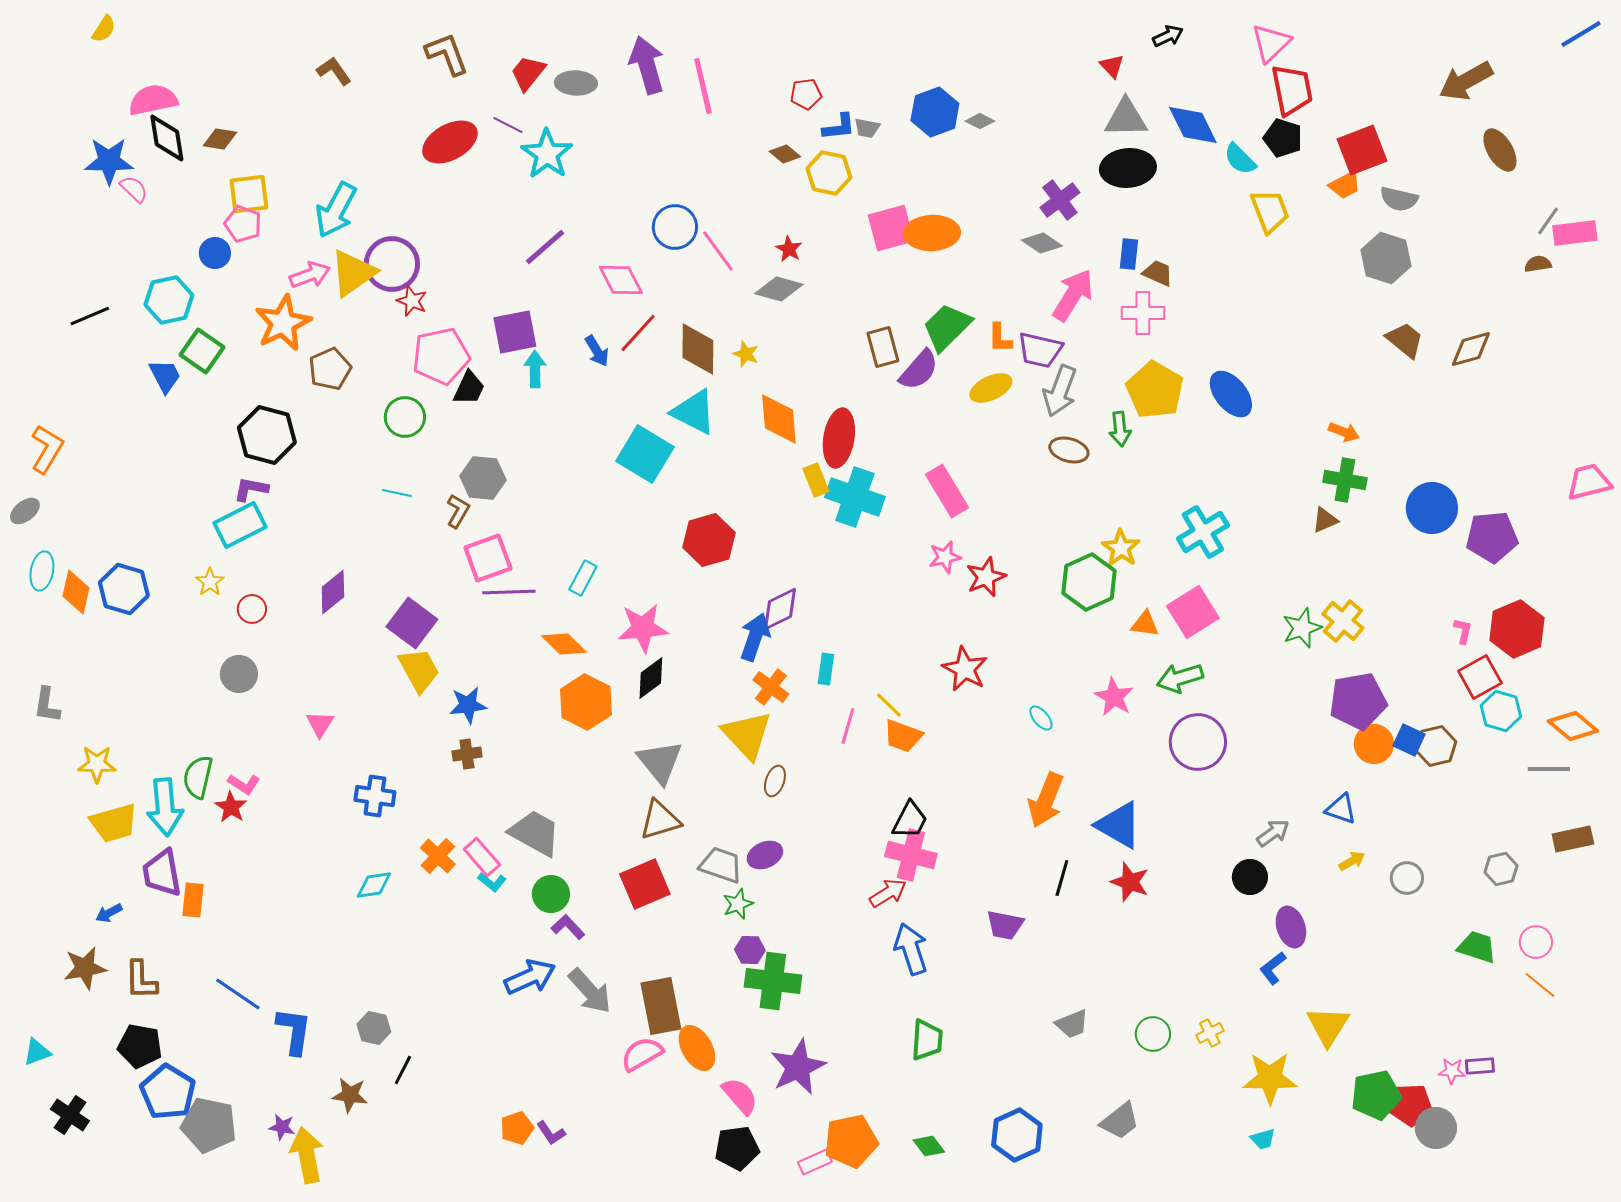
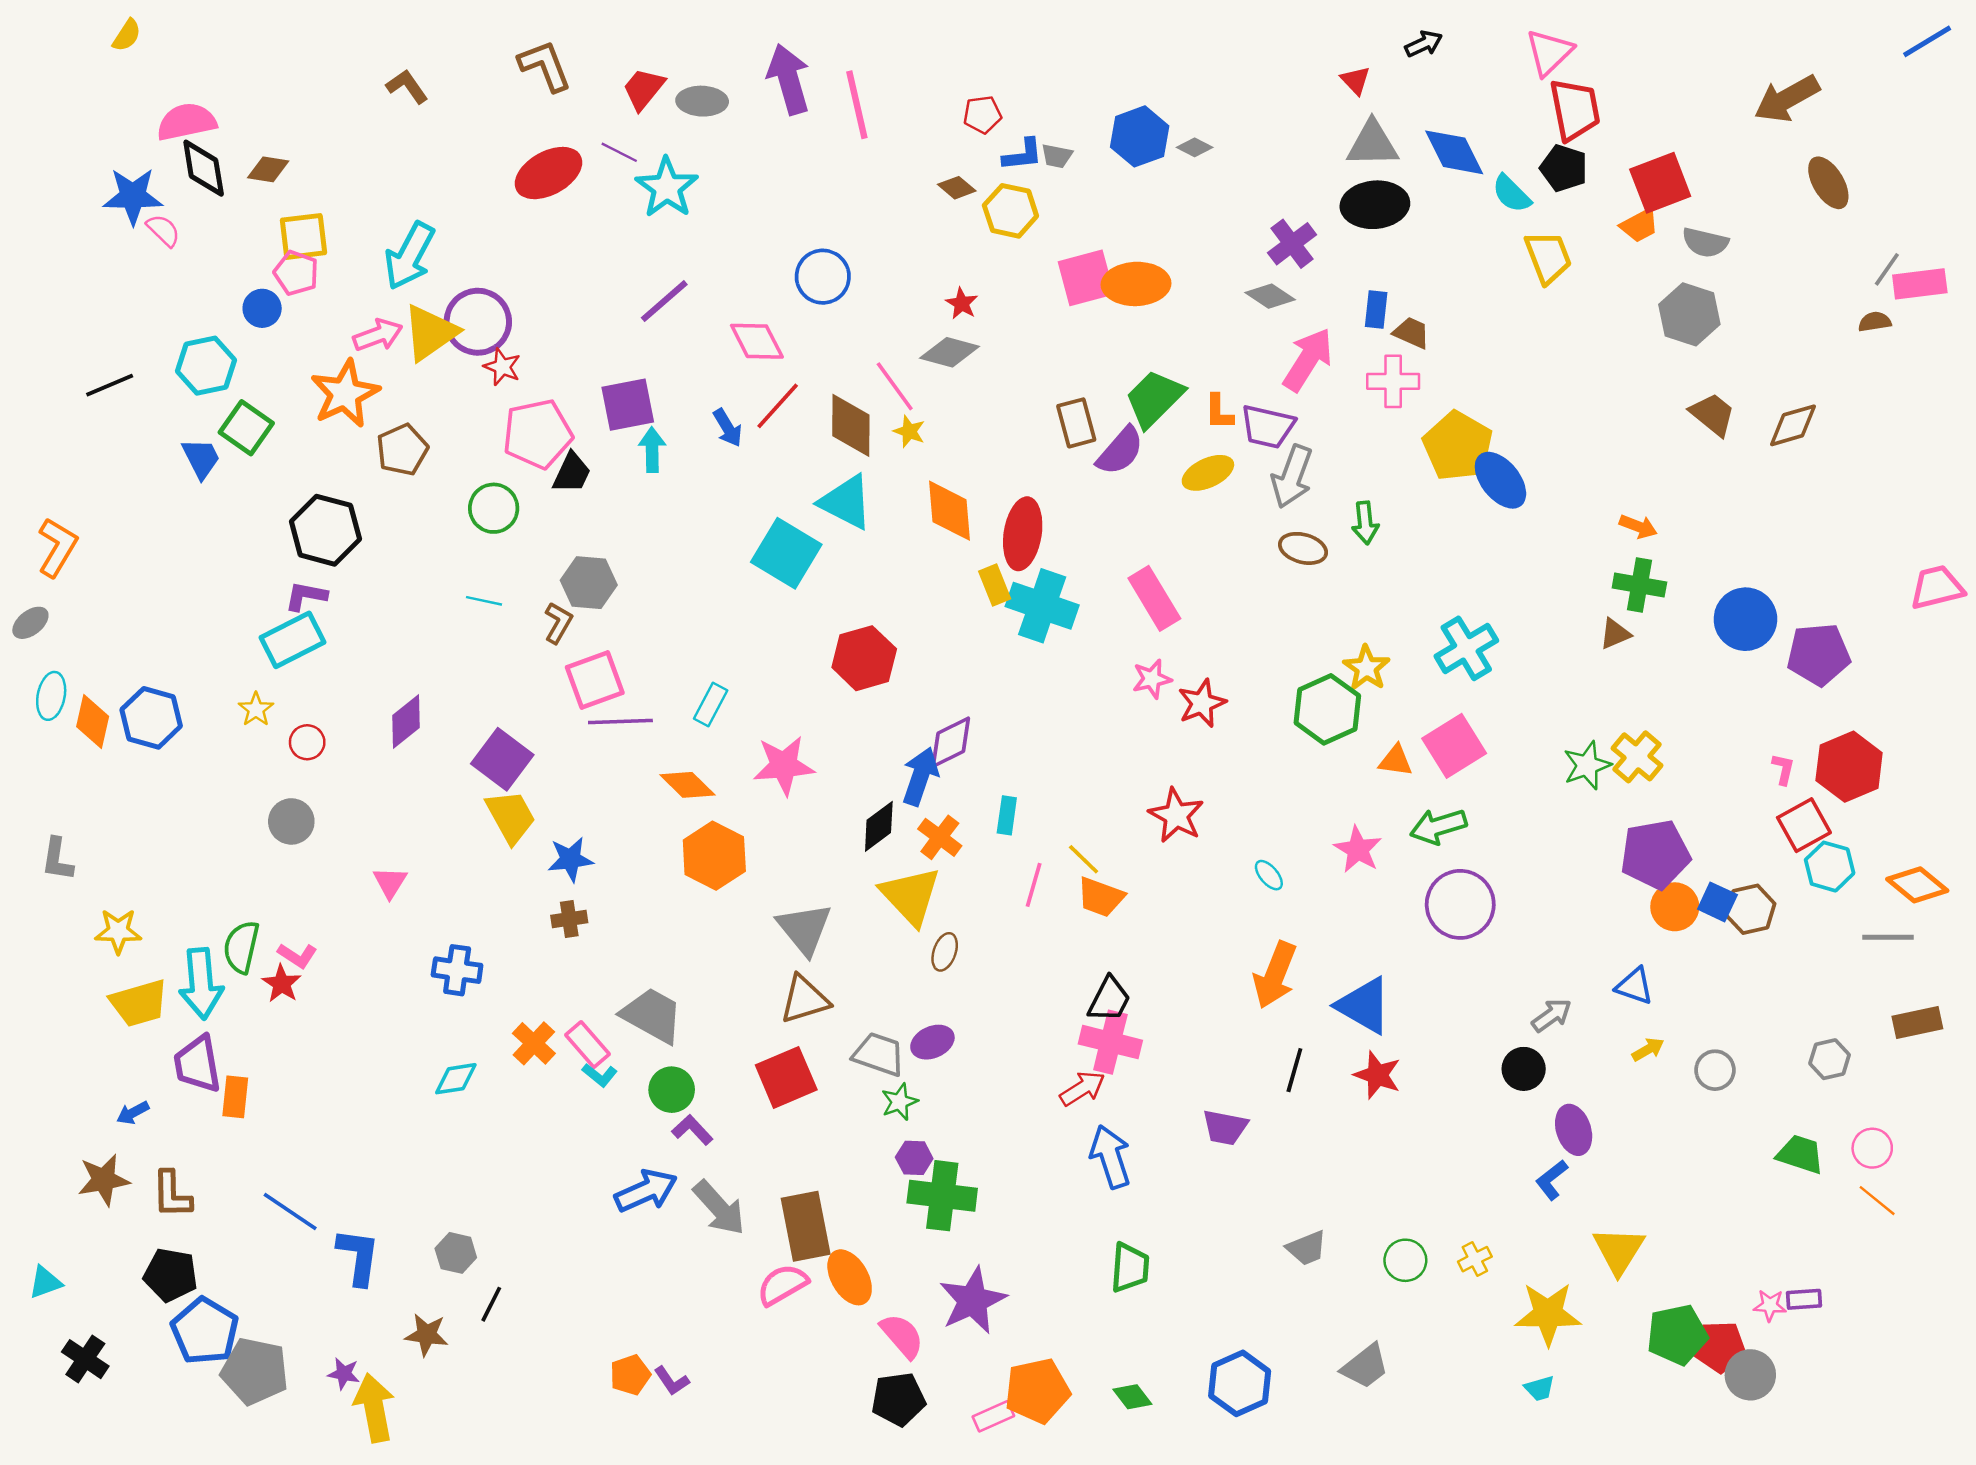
pink line: (718, 251) -> (895, 386), moved
yellow pentagon: (1155, 390) -> (1458, 446), moved
black diamond: (651, 678) -> (879, 826), moved

